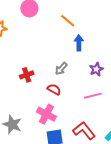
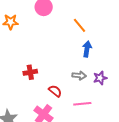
gray arrow: (61, 69) -> (79, 76), moved, turned -136
pink line: (93, 96) -> (82, 104), moved

